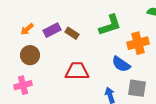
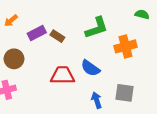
orange arrow: (27, 29) -> (11, 21), moved
blue semicircle: (121, 64) -> (90, 68), moved

